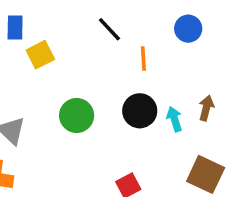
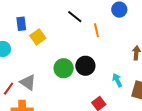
black circle: (140, 111) -> (85, 66), moved
cyan arrow: (174, 119) -> (117, 80), moved

